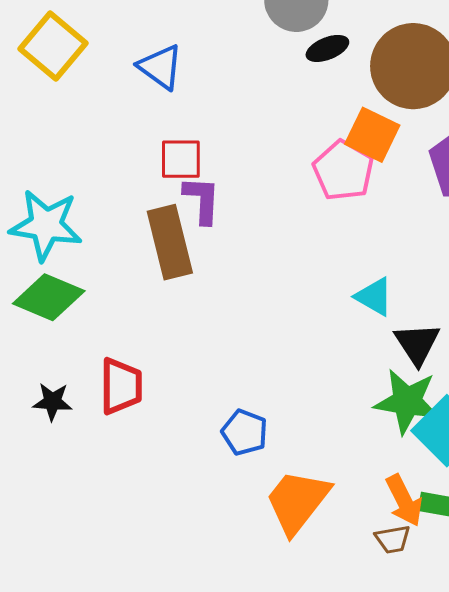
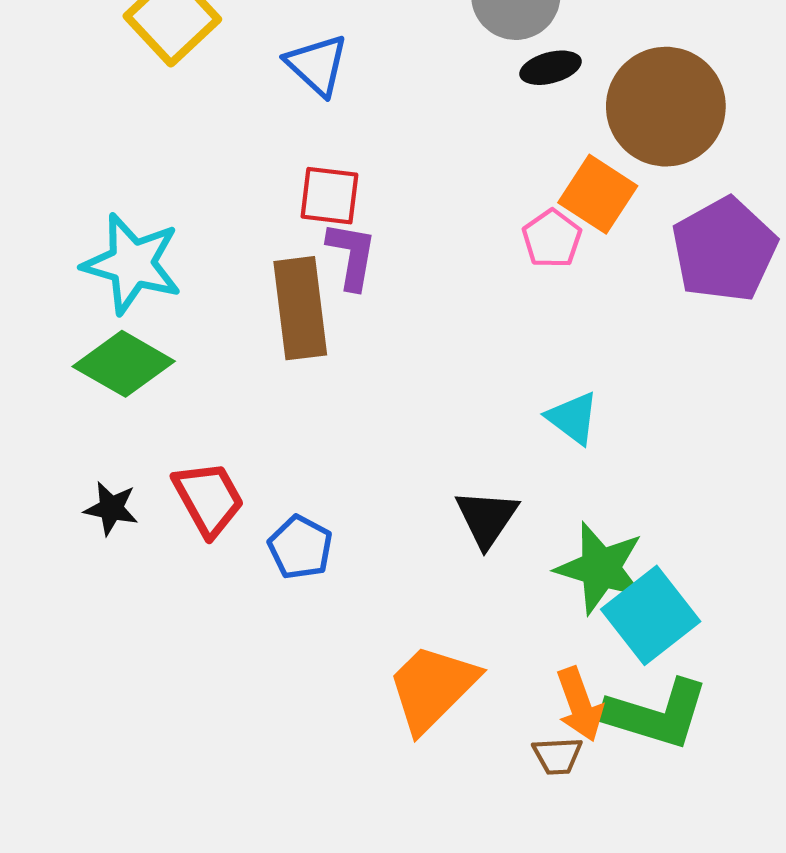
pink pentagon: (343, 170) -> (552, 239), size x0.7
black triangle: (417, 344) -> (487, 518), moved
red trapezoid: (121, 386) -> (209, 499), turned -36
blue pentagon: (245, 432) -> (300, 547), moved

